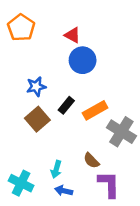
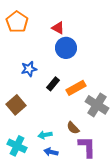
brown square: (37, 119) -> (16, 105), moved
cyan arrow: (56, 169) -> (45, 135), turned 64

